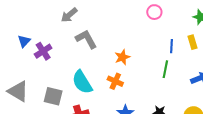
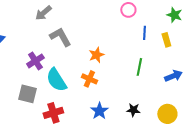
blue line: (171, 46) -> (144, 33), moved
purple cross: (43, 51) -> (35, 61), moved

